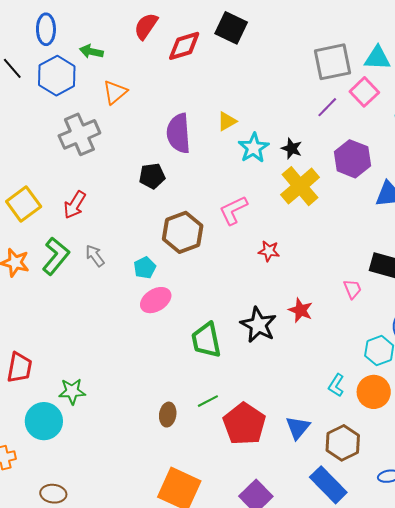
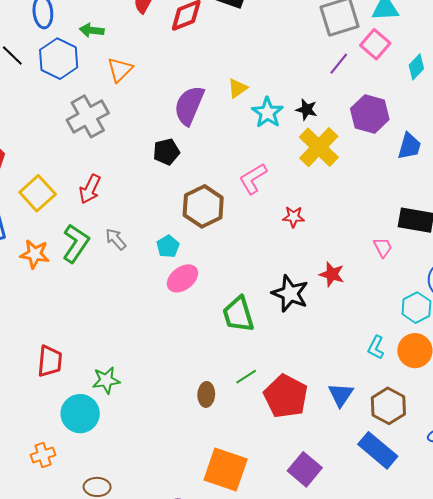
purple semicircle: (179, 133) -> (189, 105), turned 33

